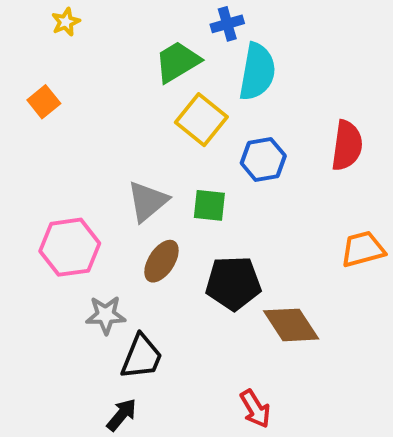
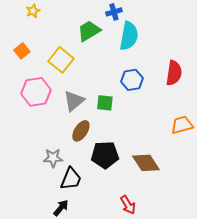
yellow square: (201, 120) -> (61, 60), moved
pink hexagon: (70, 247) -> (36, 92), moved
black pentagon: (233, 283) -> (105, 155), moved

